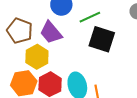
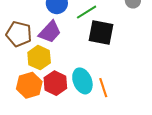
purple trapezoid: (51, 32) -> (50, 32), turned -90

